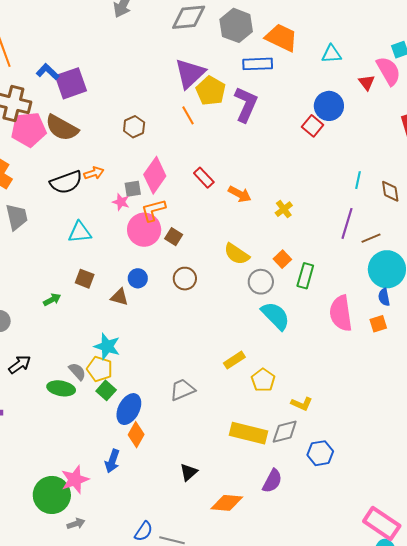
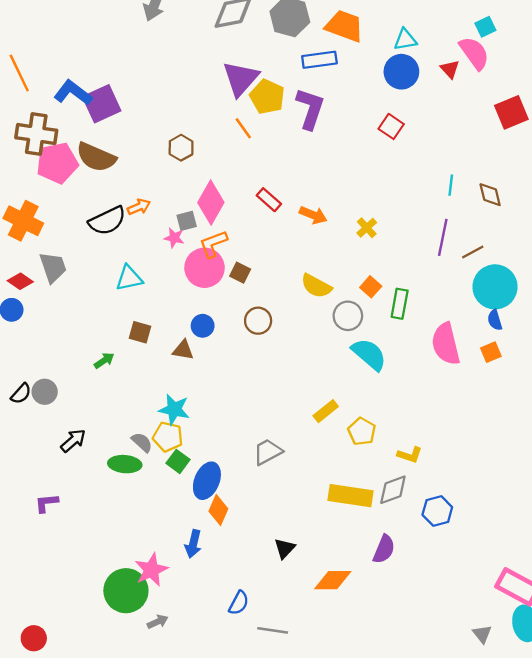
blue L-shape: (48, 72) -> (73, 93), size x1.4
blue circle: (329, 106) -> (401, 72), moved
blue semicircle: (144, 531) -> (239, 603), moved

